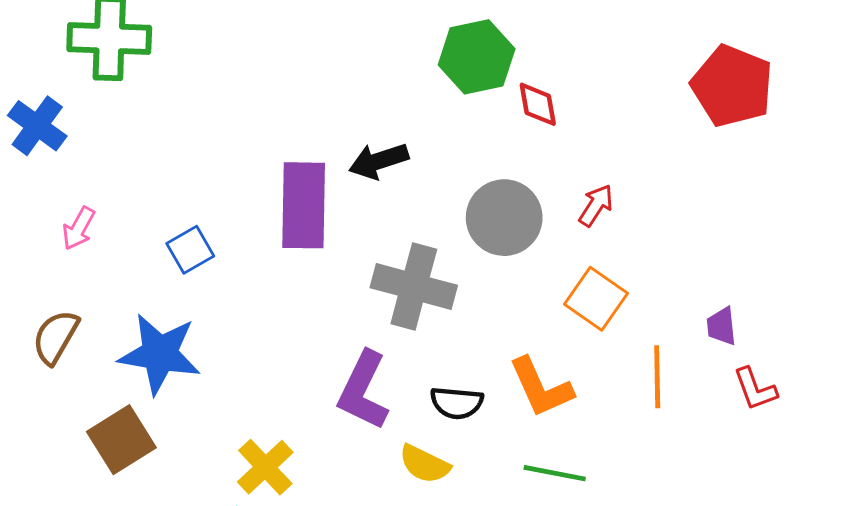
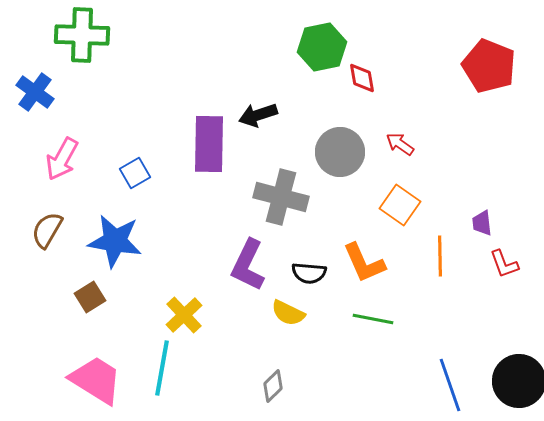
red arrow: (596, 205) -> (400, 144), turned -88
pink arrow: (79, 228) -> (62, 159), size x1.5
brown square: (121, 440) -> (90, 297), size x0.7

